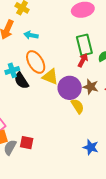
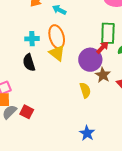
yellow triangle: (50, 77) -> (57, 53), moved
black semicircle: (21, 81) -> (29, 63), moved
purple circle: (70, 88) -> (90, 60), moved

